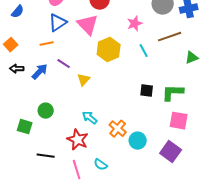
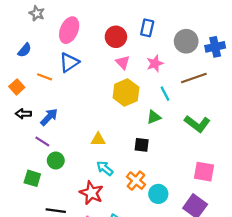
pink triangle: (88, 25) -> (123, 62), moved, size x0.6
orange line: (47, 44) -> (45, 77), moved, turned 32
green triangle: (192, 58) -> (154, 117), moved
purple line: (64, 64) -> (42, 142), moved
yellow triangle: (84, 80) -> (98, 139), moved, turned 48
black square: (147, 91) -> (142, 145), moved
green L-shape: (173, 93) -> (197, 124), moved, turned -145

